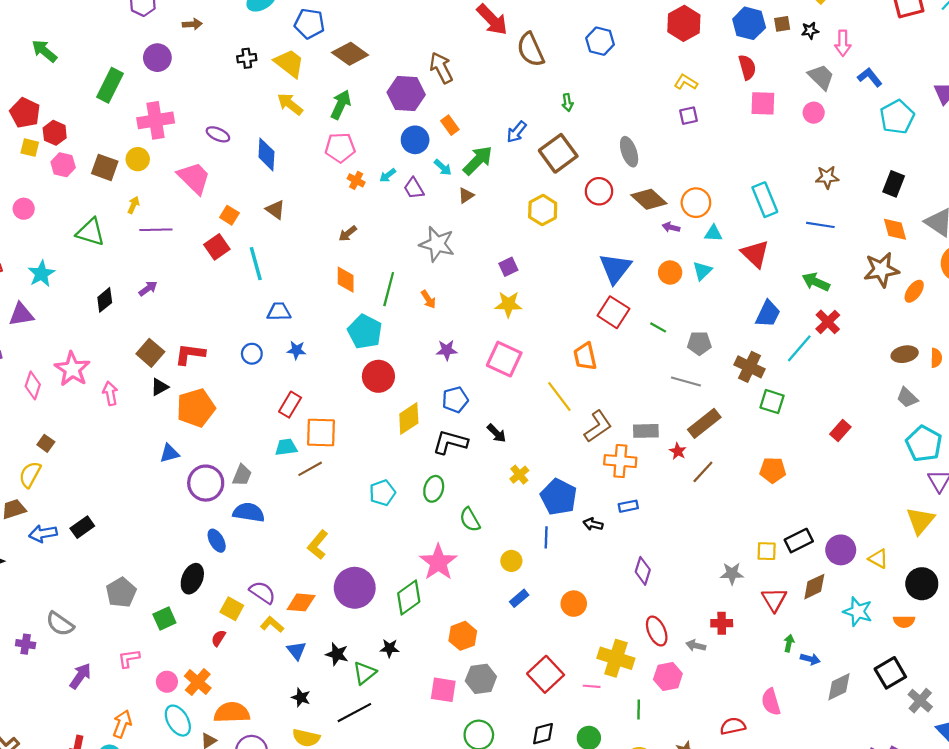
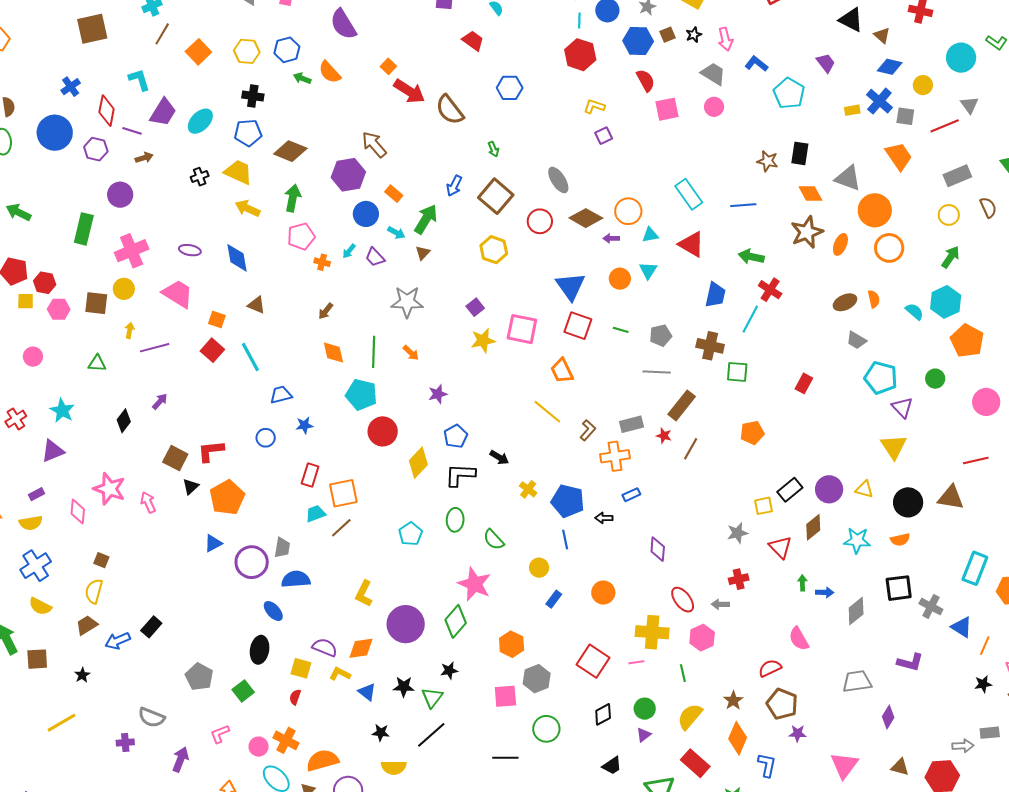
brown star: (827, 177) -> (768, 161), moved, turned 30
green triangle: (91, 232) -> (97, 363), size x0.7
pink square: (504, 359) -> (522, 329), moved
brown L-shape: (598, 426) -> (588, 430), size x0.7
black square: (890, 673) -> (899, 588), turned 36

